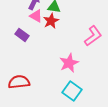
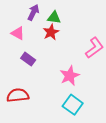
pink triangle: (36, 16) -> (18, 33), moved
purple rectangle: (22, 35) -> (28, 59), moved

